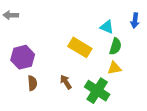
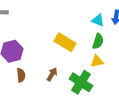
cyan triangle: (107, 27) -> (98, 20), moved
brown arrow: (66, 82) -> (52, 74), turned 64

